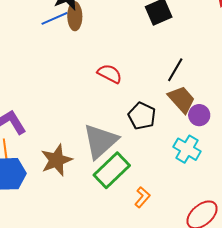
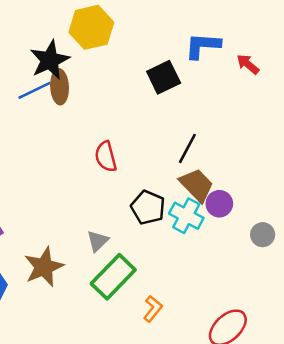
red semicircle: (110, 74) -> (106, 157), turned -130
gray triangle: (100, 141) -> (98, 241), size x0.5
cyan cross: (187, 149) -> (186, 216), moved

